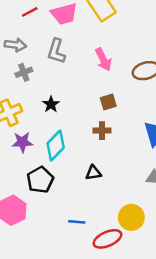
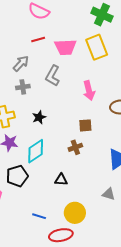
gray arrow: (15, 45) -> (21, 63), turned -66
brown cross: (102, 131) -> (75, 147), turned -32
yellow circle: (131, 217) -> (75, 213), moved

